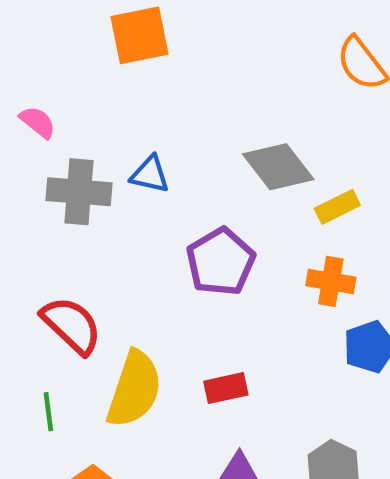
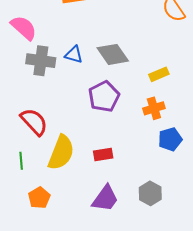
pink semicircle: (38, 122) -> (24, 28), size x1.6
gray diamond: (278, 167) -> (113, 54), moved
orange cross: (331, 281) -> (154, 108), turned -30

